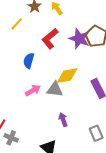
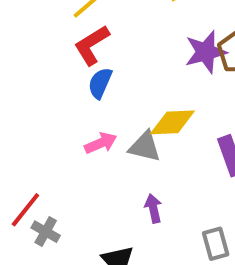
red L-shape: (50, 39) -> (92, 45), moved
purple star: (79, 39) -> (206, 52), turned 30

